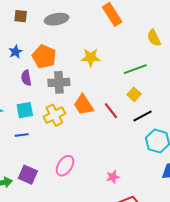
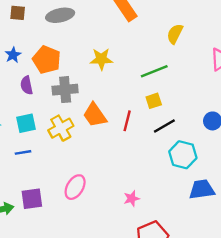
yellow semicircle: (154, 38) -> (175, 34), turned 54
yellow square: (134, 94) -> (154, 101), turned 32
red line: (111, 111) -> (127, 121), turned 54
purple square: (28, 175) -> (32, 199), turned -30

